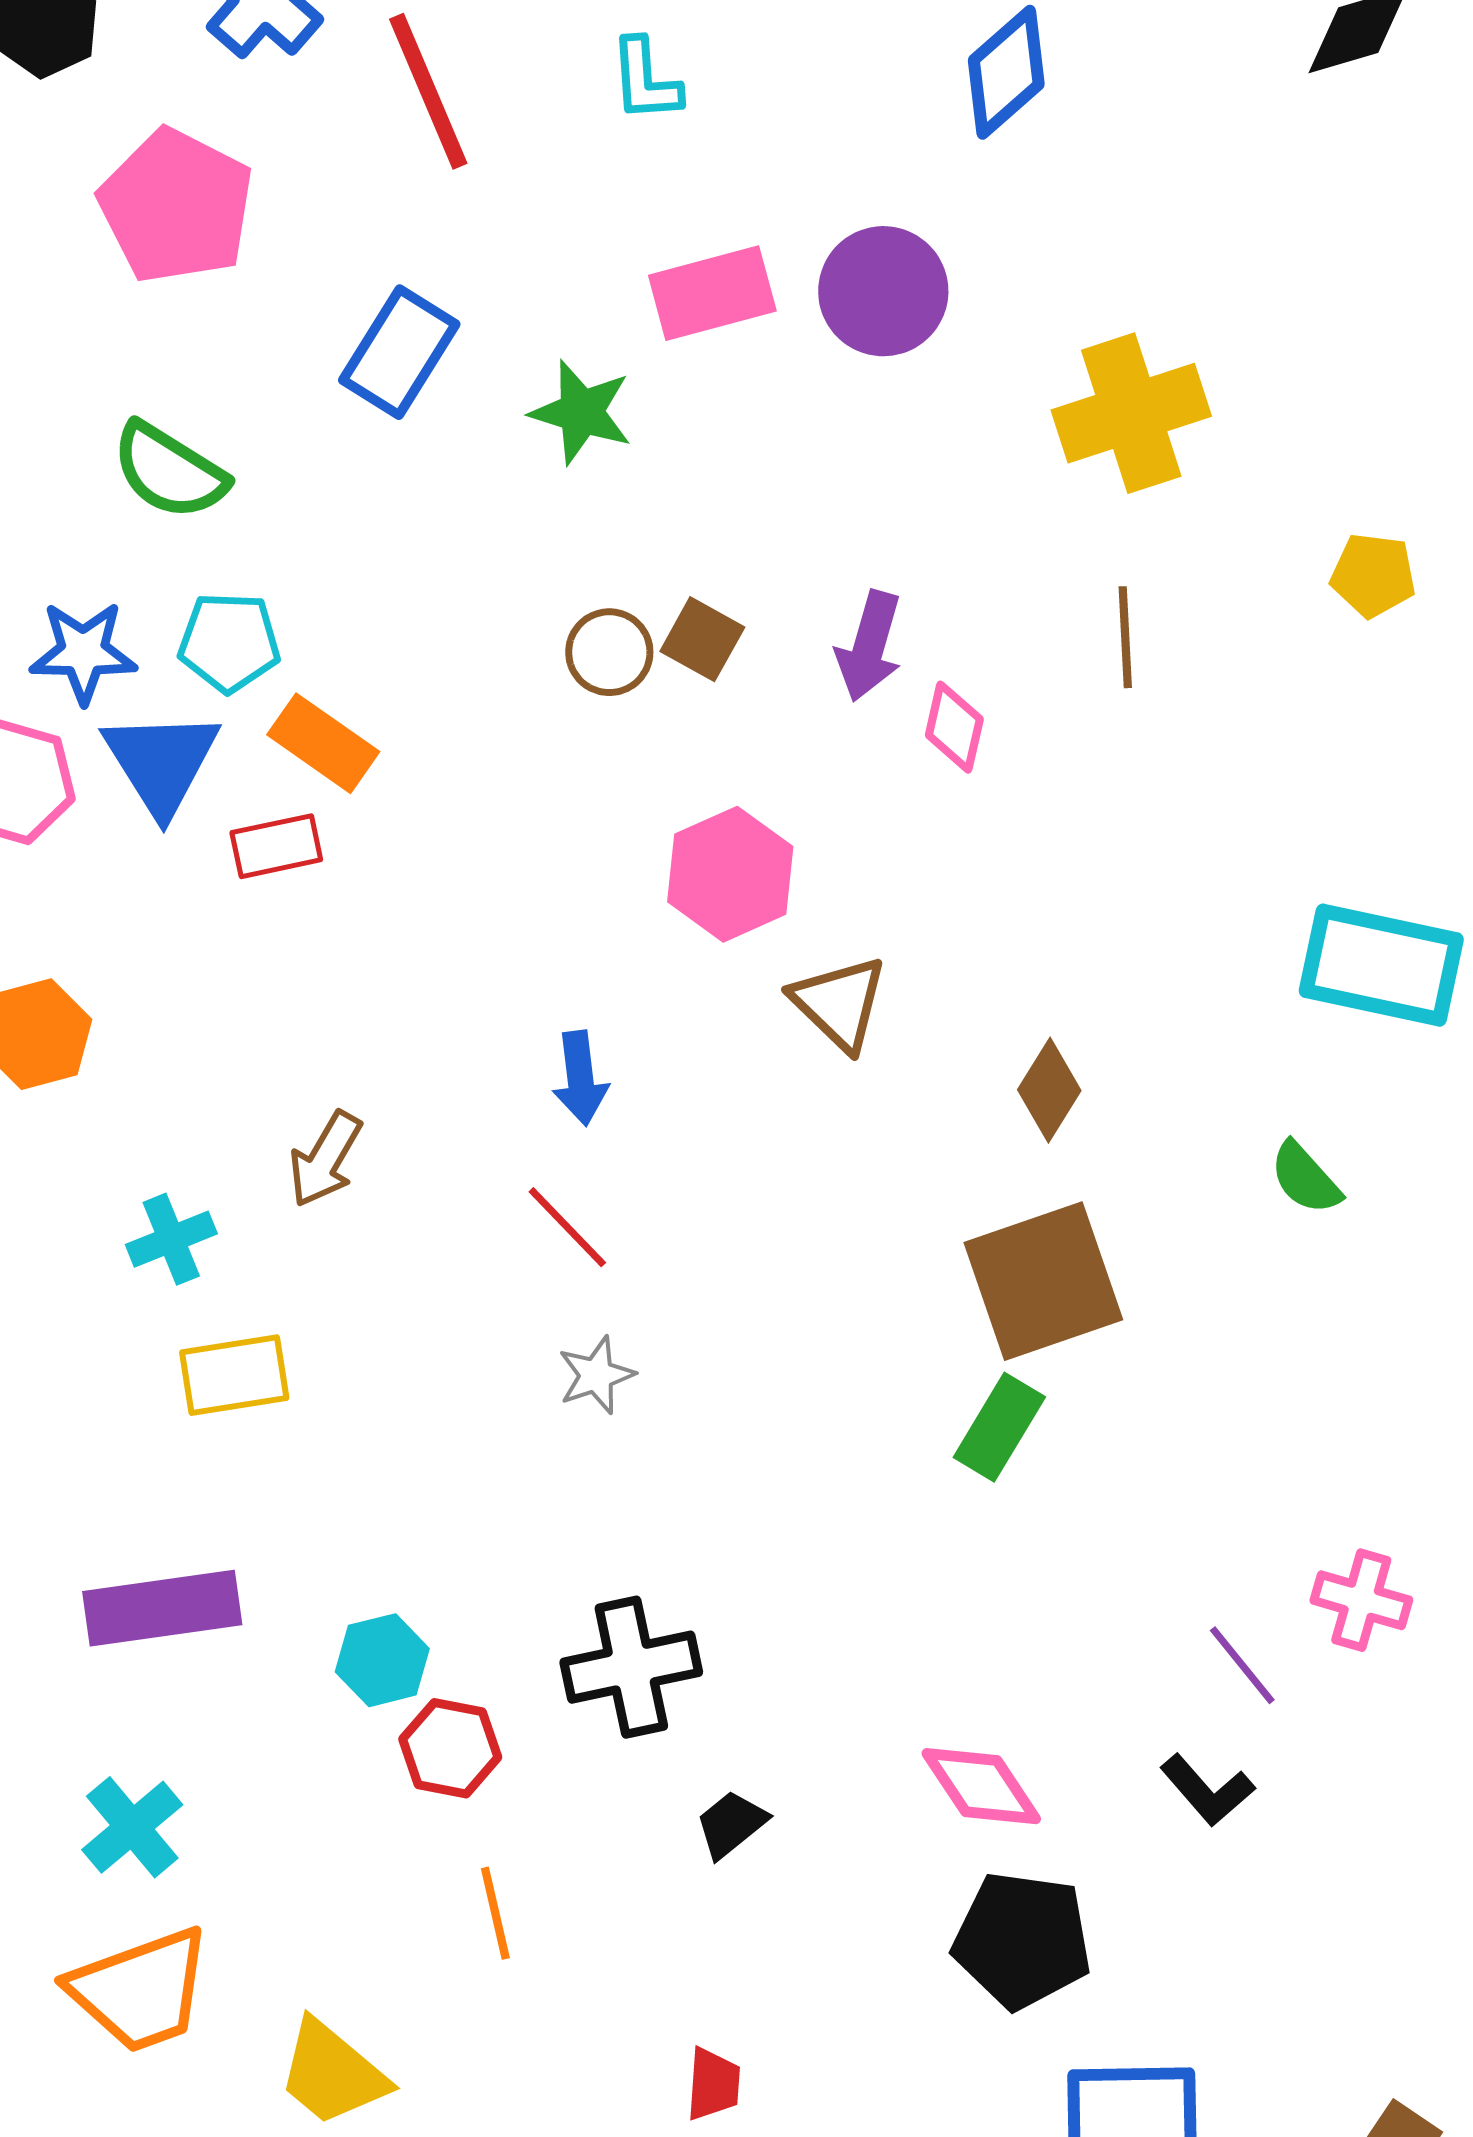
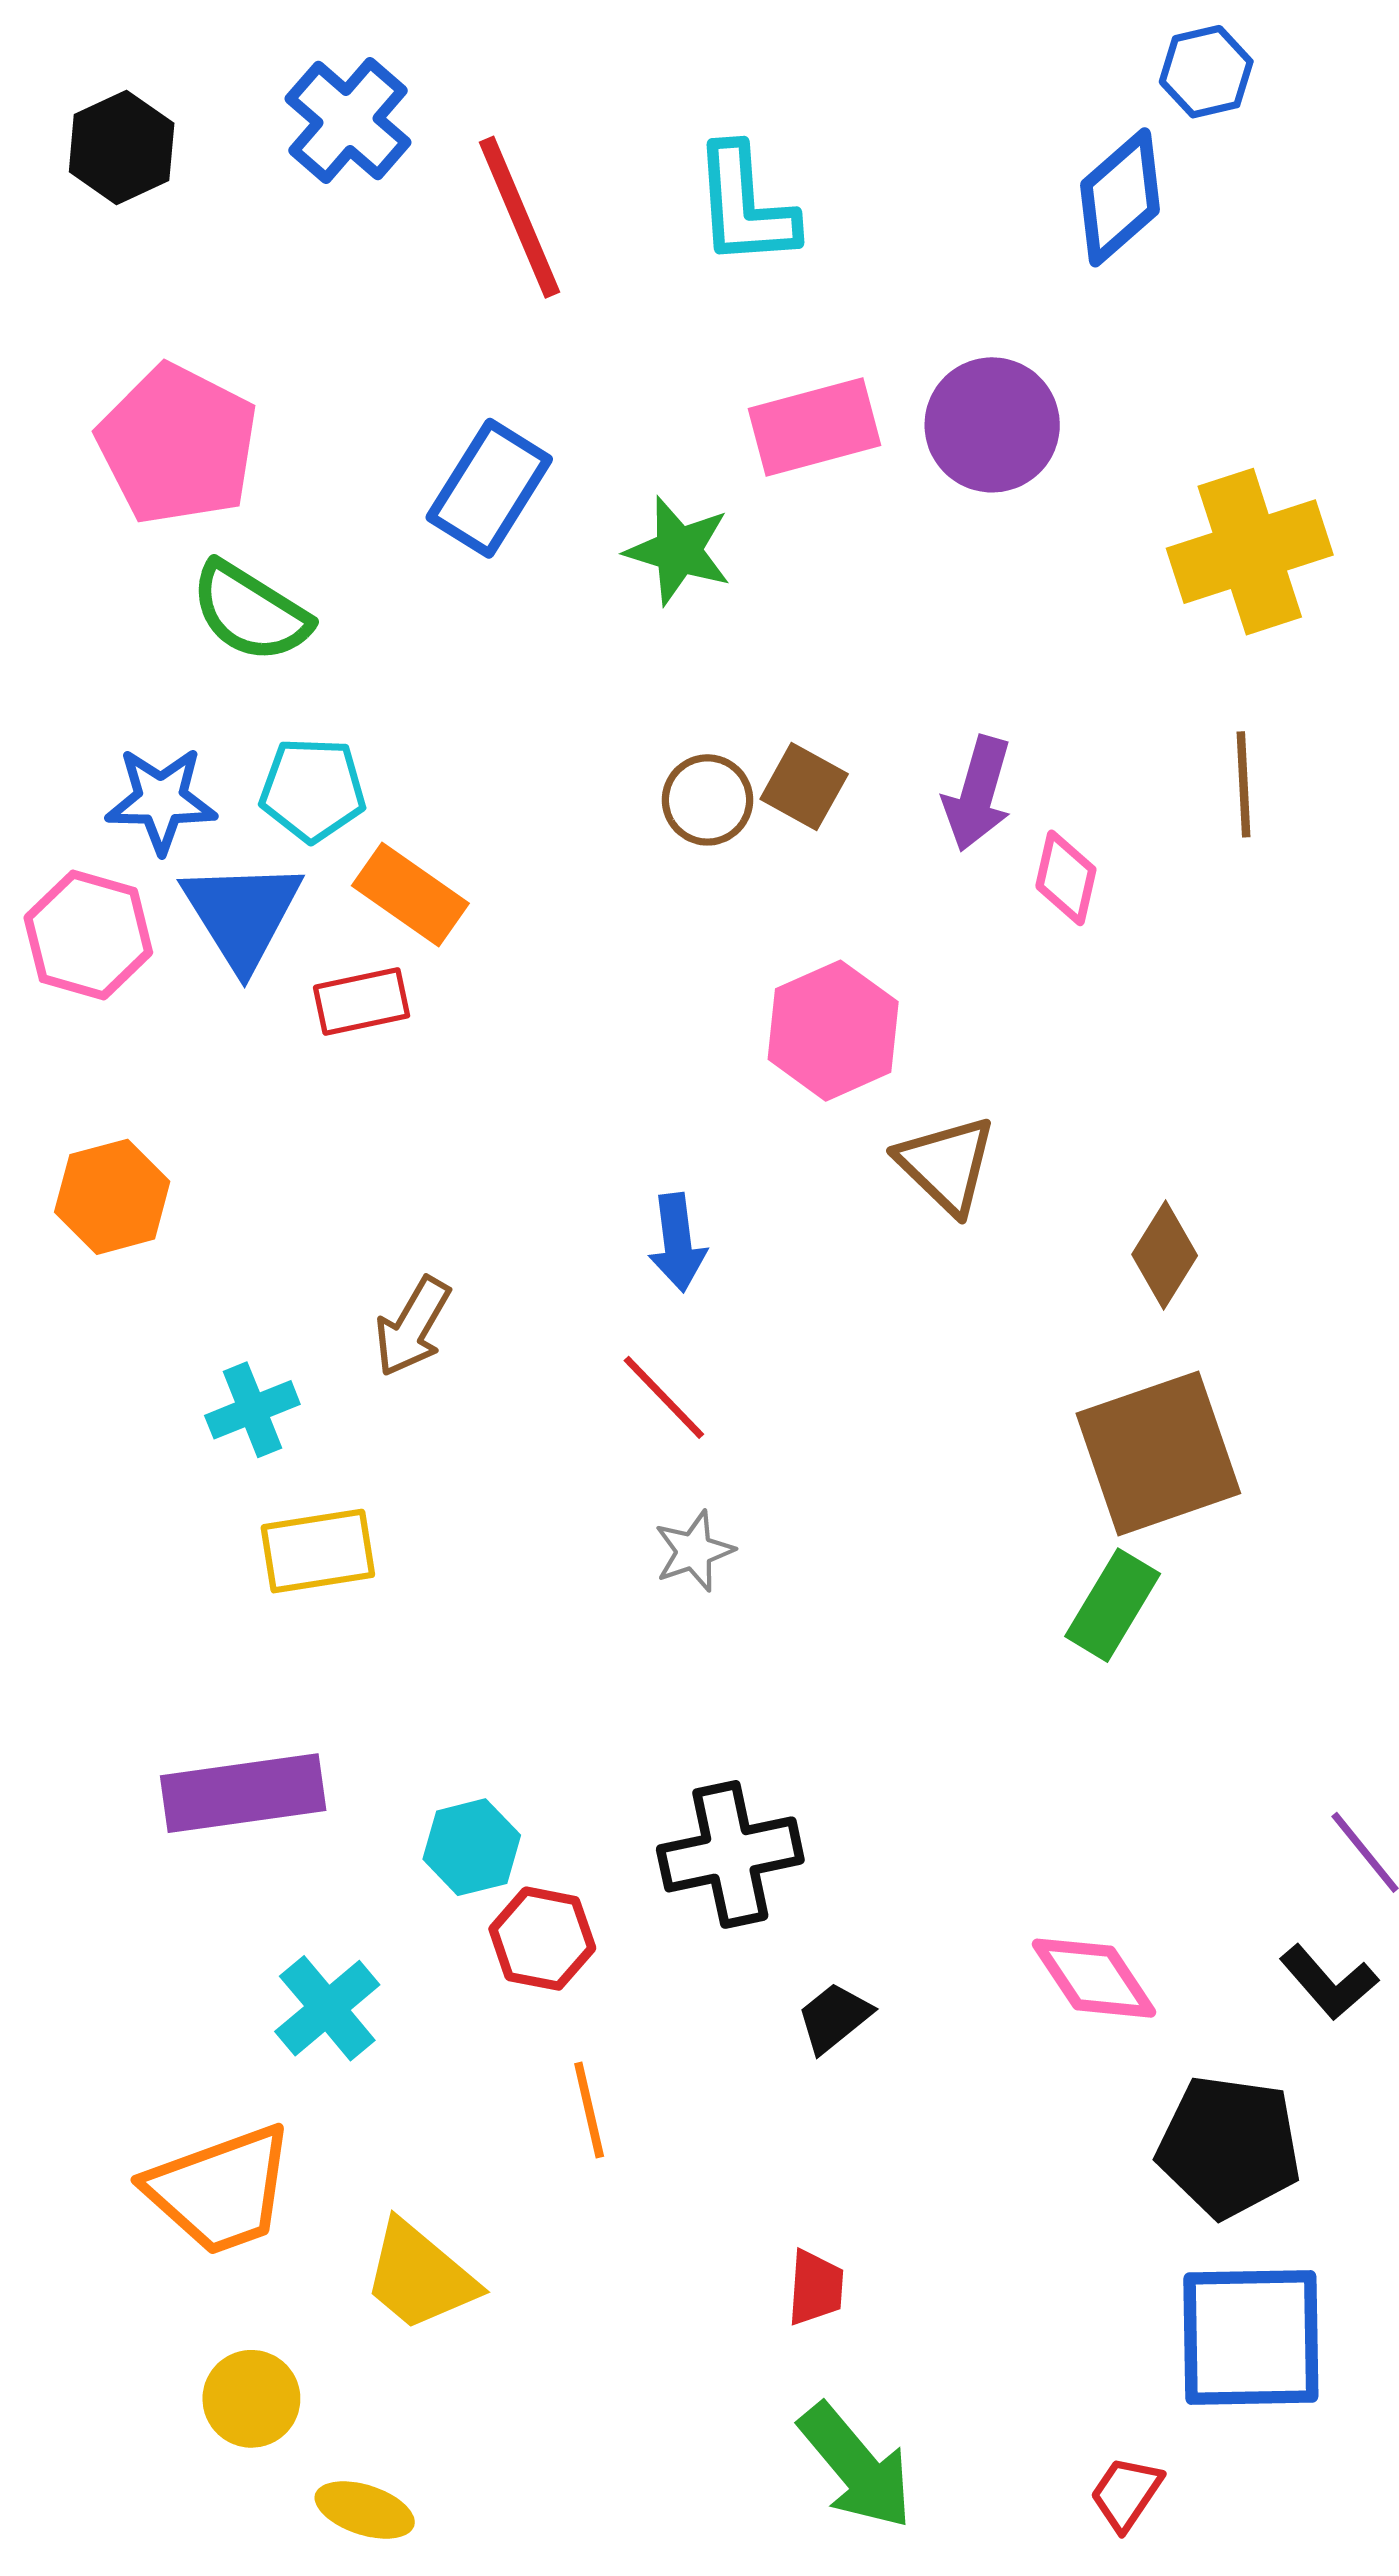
cyan L-shape: (645, 80) -> (745, 206), size x1.4
pink pentagon: (176, 206) -> (178, 445), moved
cyan cross: (132, 1827) -> (327, 2008), moved
black pentagon: (1022, 1940) -> (1229, 2146), moved

